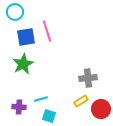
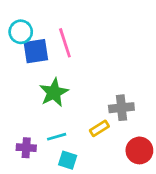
cyan circle: (15, 12) -> (21, 32), moved
green star: (23, 64) -> (54, 92), moved
yellow rectangle: (81, 101) -> (99, 128), moved

